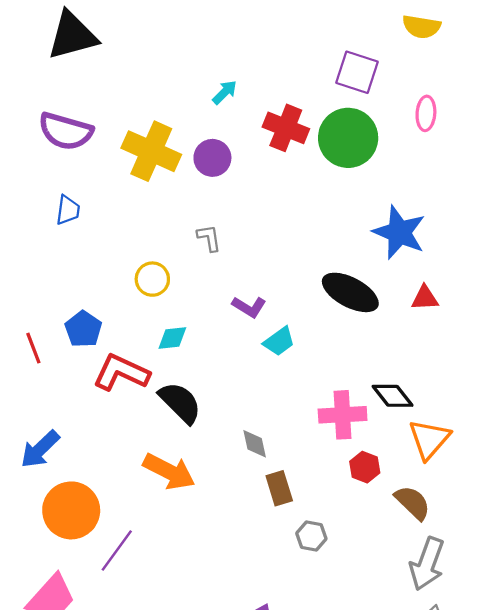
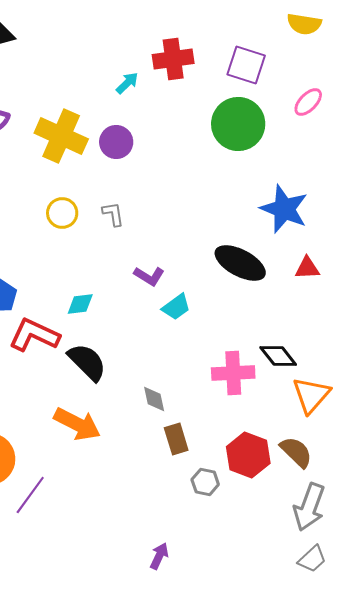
pink ellipse: (426, 113) -> (308, 102), turned 40
red cross: (286, 128) -> (173, 59), moved, turned -30
yellow circle: (152, 279) -> (62, 213), moved
red hexagon: (365, 467) -> (248, 455), moved, size x1.6

